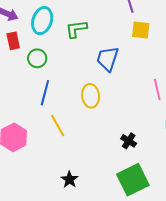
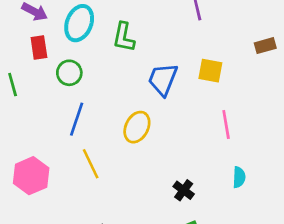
green L-shape: (76, 29) -> (124, 37), turned -75
yellow square: (141, 30) -> (210, 71), moved
yellow ellipse: (91, 96) -> (137, 127), turned 30

